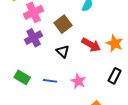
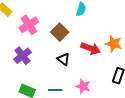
purple cross: (34, 38) -> (22, 56), moved

